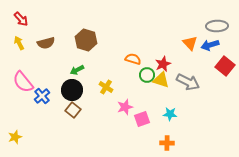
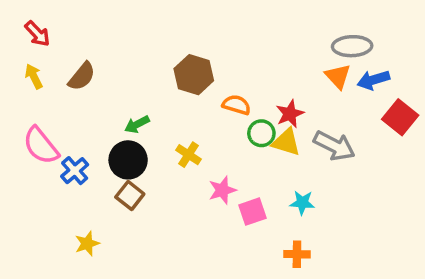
gray ellipse: (217, 26) -> (352, 46), moved
brown hexagon: (86, 40) -> (194, 75), moved
brown semicircle: (46, 43) -> (82, 76), turned -36
yellow star: (15, 137) -> (87, 244), moved

